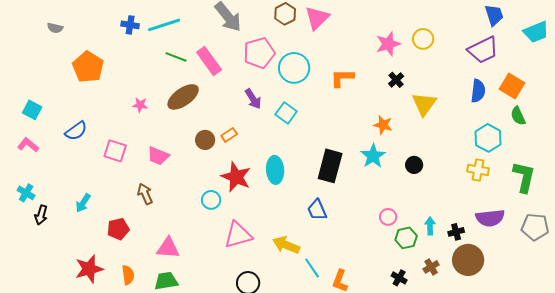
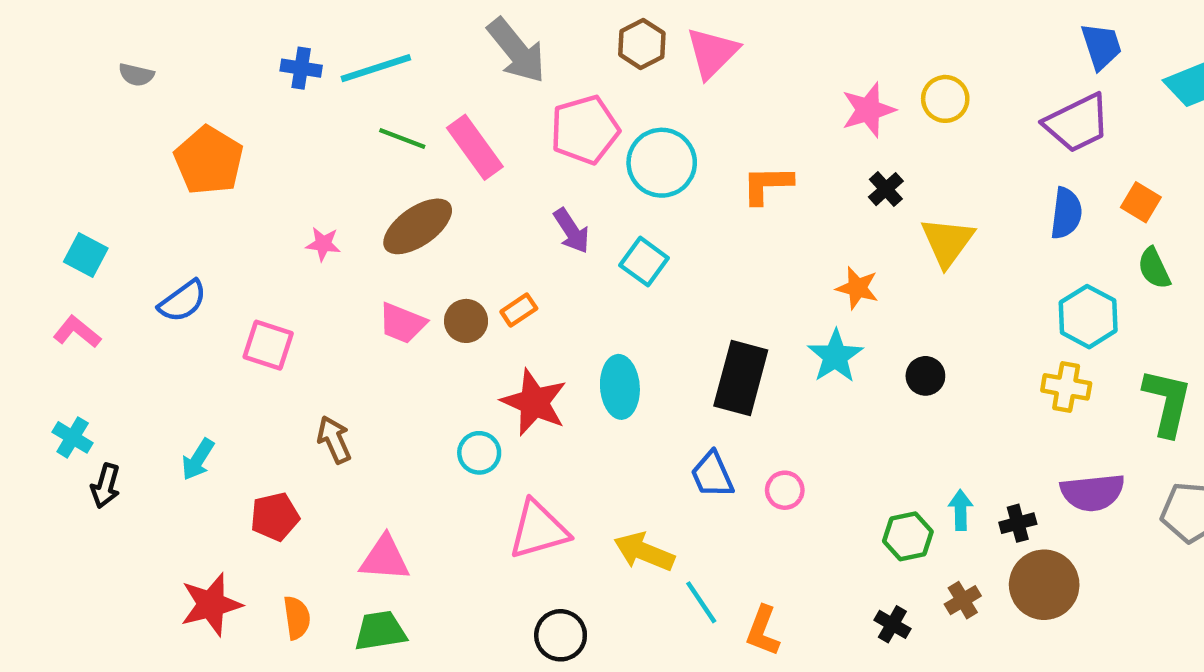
orange square: (512, 86) -> (1141, 202), size x0.7
pink trapezoid: (158, 156) -> (402, 323), moved
pink circle: (388, 217) -> (785, 490), moved

